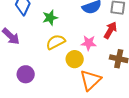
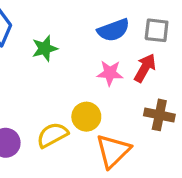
yellow semicircle: (56, 42) -> (52, 135), moved
pink star: (89, 43) -> (110, 73), moved

